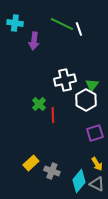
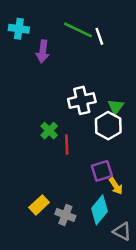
purple square: (95, 133) -> (102, 171), moved
yellow arrow: (97, 164) -> (116, 186), moved
cyan diamond: (79, 181) -> (99, 210), moved

